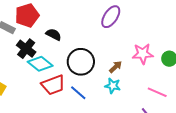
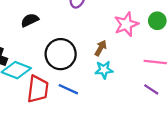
black semicircle: (54, 34) -> (30, 20), moved, turned -35
red trapezoid: (53, 85) -> (38, 89), turned -45

